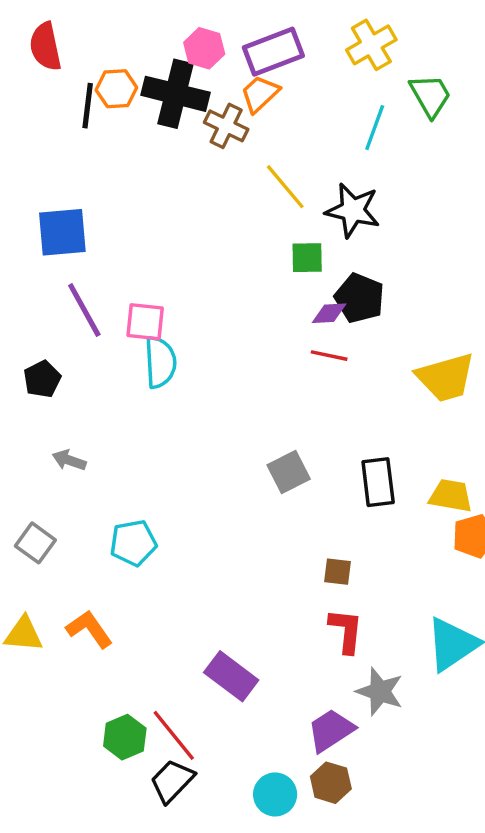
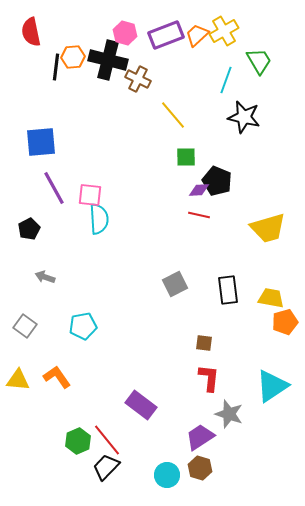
orange trapezoid: (260, 94) -> (197, 35), moved
black star: (353, 210) -> (244, 117), moved

